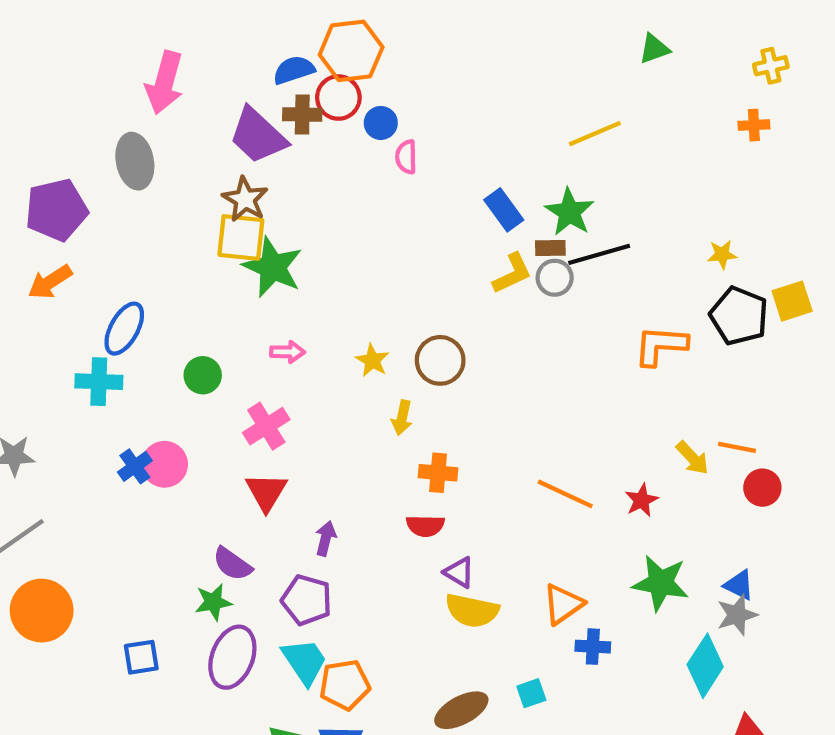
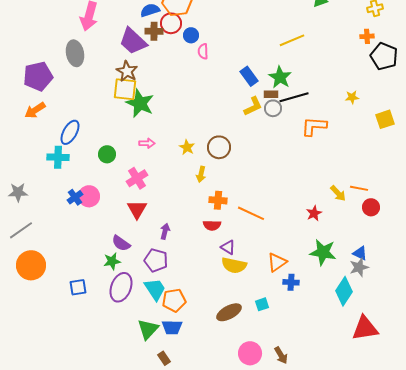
black pentagon: (739, 316) -> (384, 56), moved
orange L-shape: (661, 346) -> (314, 126), moved
orange line: (565, 494) -> (251, 213), moved

